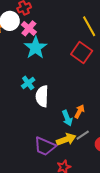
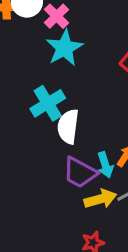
cyan cross: (28, 83) -> (48, 103), size x1.5
purple trapezoid: (45, 146) -> (80, 173), moved

